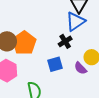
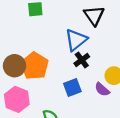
blue triangle: (75, 21) -> (76, 40), moved

